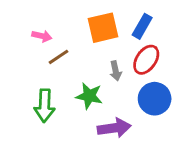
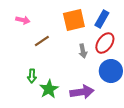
pink arrow: (42, 36) -> (23, 20), moved
green star: (89, 96) -> (49, 89), moved, turned 30
green arrow: (45, 106) -> (32, 76), size x0.6

